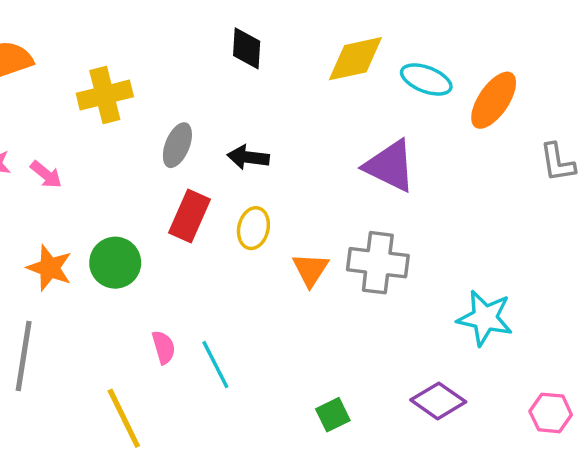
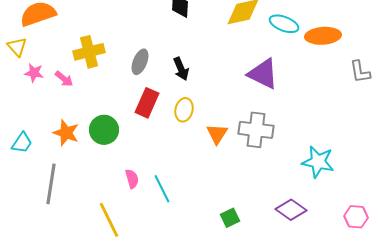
yellow cross: (105, 95) -> (89, 52), moved
orange ellipse: (494, 100) -> (323, 36), turned 52
black arrow: (248, 157) -> (181, 69), turned -120

